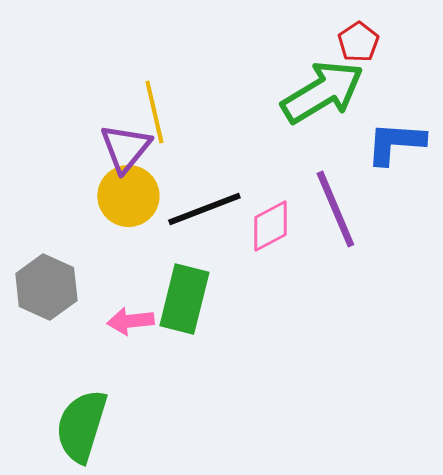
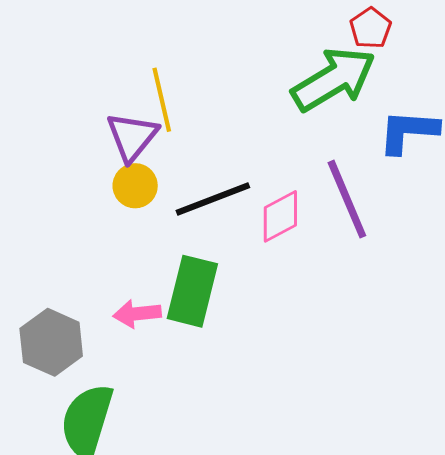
yellow circle: (128, 196) -> (135, 186), size x0.7
gray hexagon: (46, 287) -> (51, 342), moved

